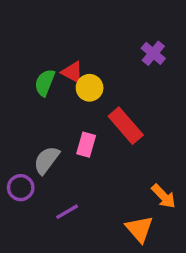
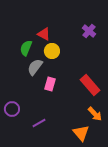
red triangle: (72, 72) -> (44, 34), moved
red rectangle: (126, 126) -> (90, 85), moved
gray semicircle: (46, 160) -> (35, 67), moved

